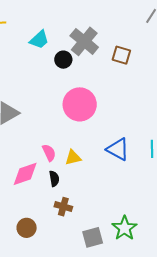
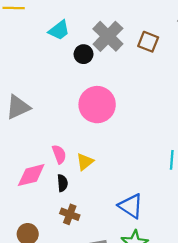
brown square: (121, 55) -> (148, 42), moved
blue triangle: (118, 149) -> (131, 206), moved
yellow triangle: (73, 157) -> (85, 162), turned -30

